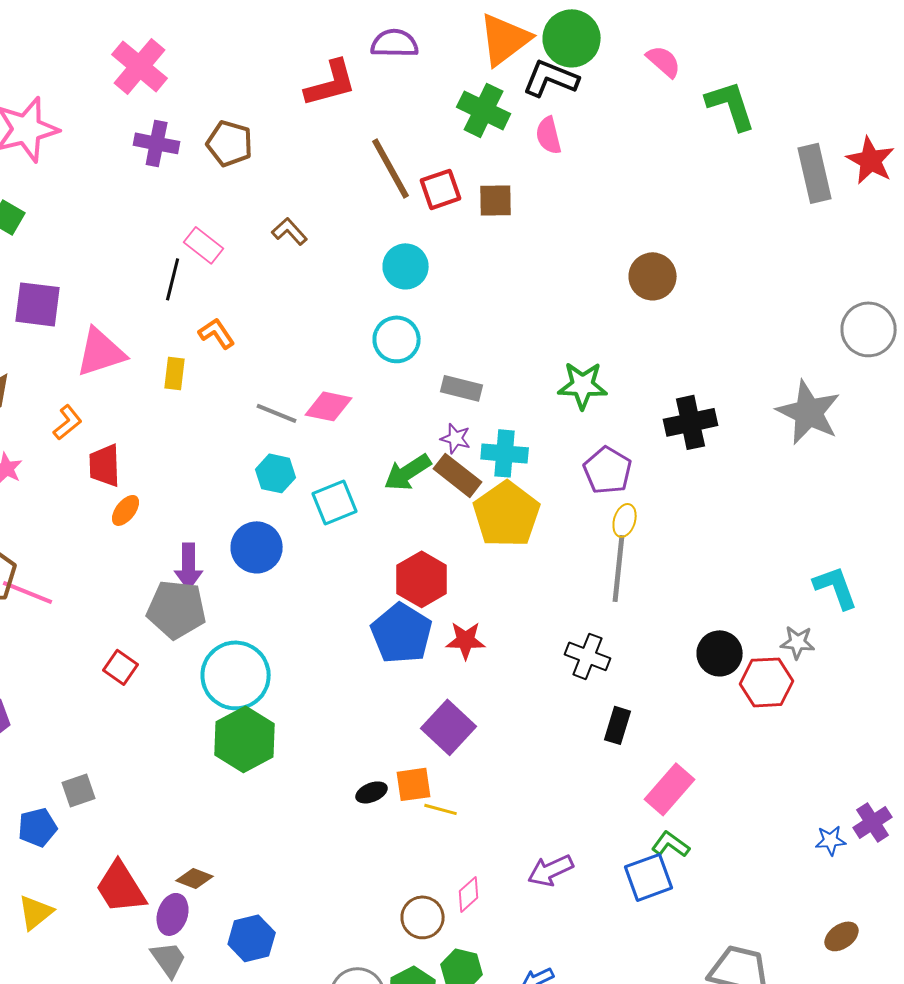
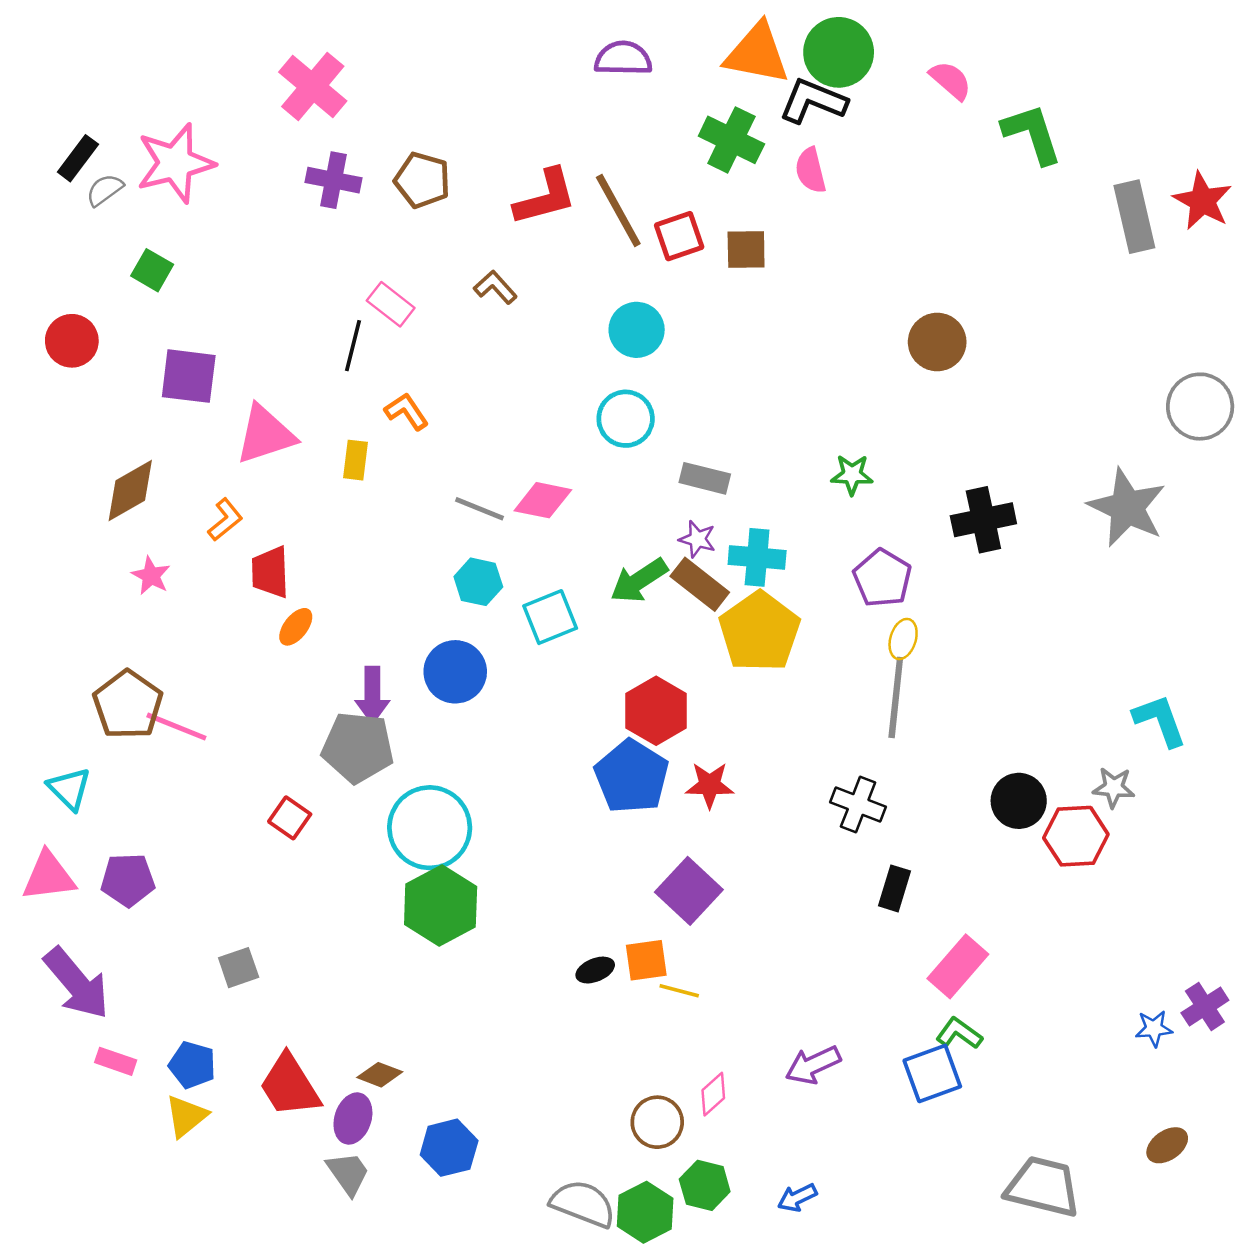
orange triangle: (505, 39) -> (757, 54), turned 48
red L-shape: (331, 83) -> (545, 197), moved
green star: (583, 385) -> (852, 475), size x0.7
blue pentagon: (38, 827) -> (192, 1065), moved, turned 30

